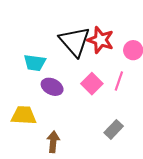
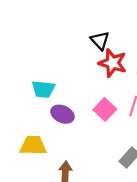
black triangle: (75, 41) -> (100, 41), moved, size x0.6

